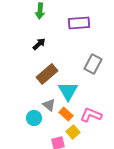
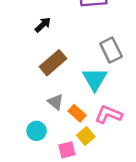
gray rectangle: (93, 64) -> (111, 50), turned -54
cyan triangle: (68, 91) -> (95, 79), moved
cyan circle: (34, 118) -> (37, 131), moved

